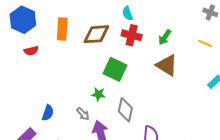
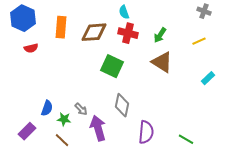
yellow line: (205, 43) -> (199, 41), turned -48
green star: (98, 94) -> (64, 119), moved

